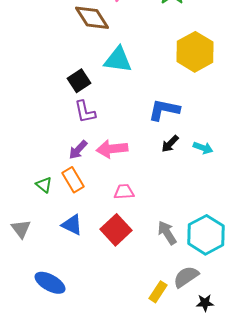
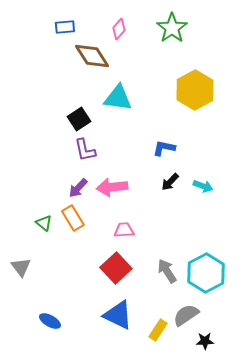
blue L-shape: (164, 110) -> (164, 148), size x0.7
blue triangle: (72, 225) -> (118, 315), moved, size x1.4
blue ellipse: (50, 283) -> (50, 321), size x0.7

